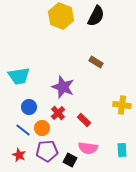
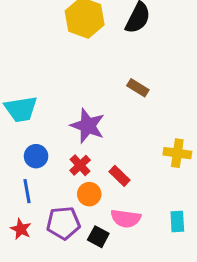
orange circle: (42, 128) -> (89, 194), moved
blue line: (23, 130) -> (27, 191), turned 42

